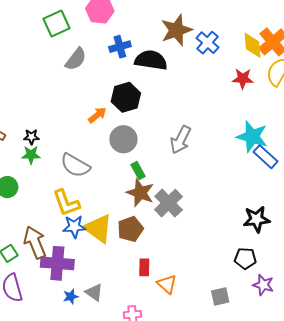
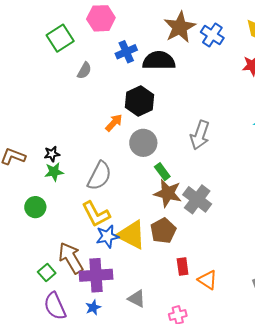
gray semicircle: (76, 59) -> (84, 71), size x0.7
gray semicircle: (75, 165) -> (99, 176), turned -84
blue star: (71, 297) -> (93, 308), moved

